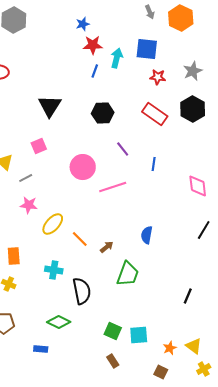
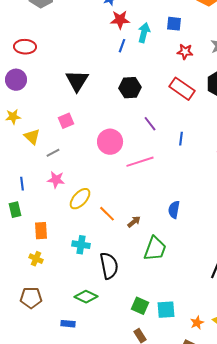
blue square: (147, 49) -> (174, 24), size x0.7

